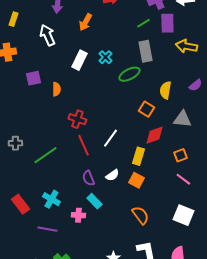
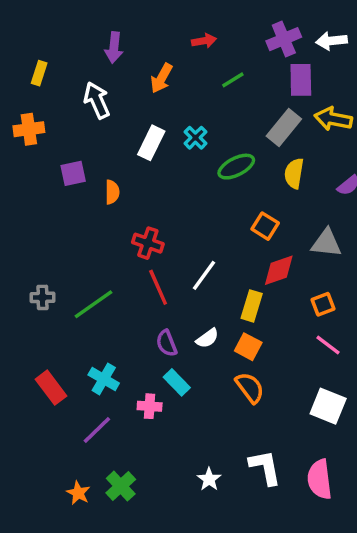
green line: (143, 23) -> (233, 80), moved
gray rectangle: (145, 51) -> (284, 127), moved, turned 50
yellow semicircle: (165, 90) -> (294, 173), moved
gray cross: (15, 143) -> (42, 297), moved
orange semicircle: (140, 215) -> (250, 388), moved
purple line: (47, 229) -> (97, 430), turned -54

